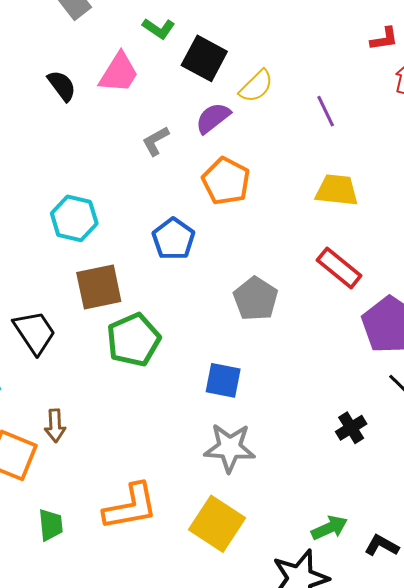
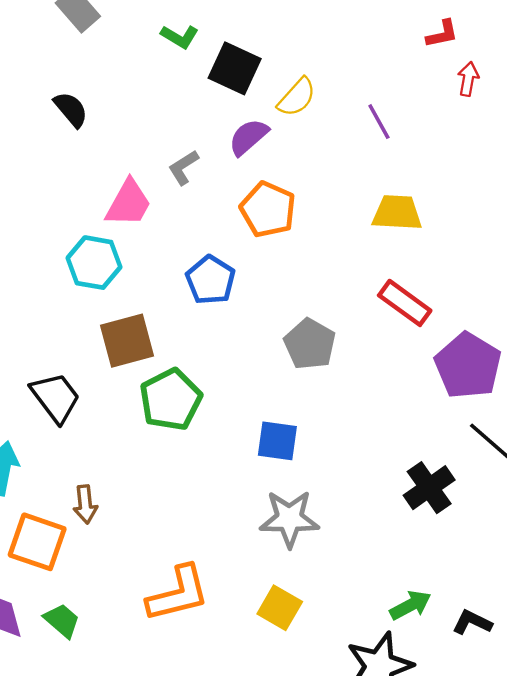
pink trapezoid: (119, 73) -> (128, 203), moved
black cross: (351, 428) -> (429, 488), size x1.4
yellow square: (217, 524) -> (280, 608), size x0.7
green trapezoid: (51, 525) -> (62, 620), moved, turned -40

